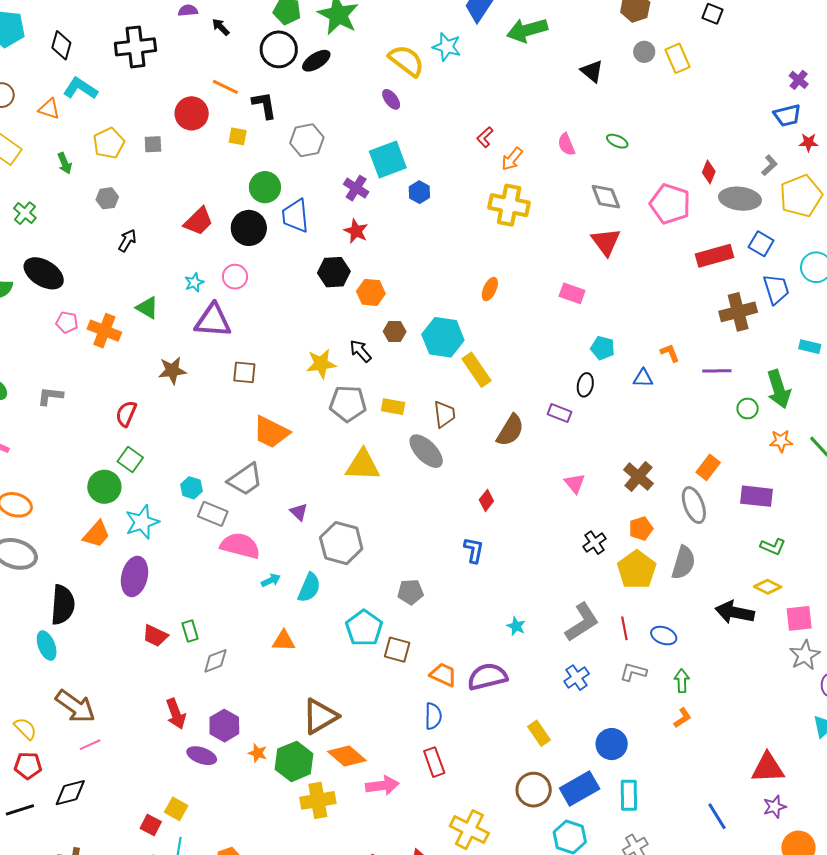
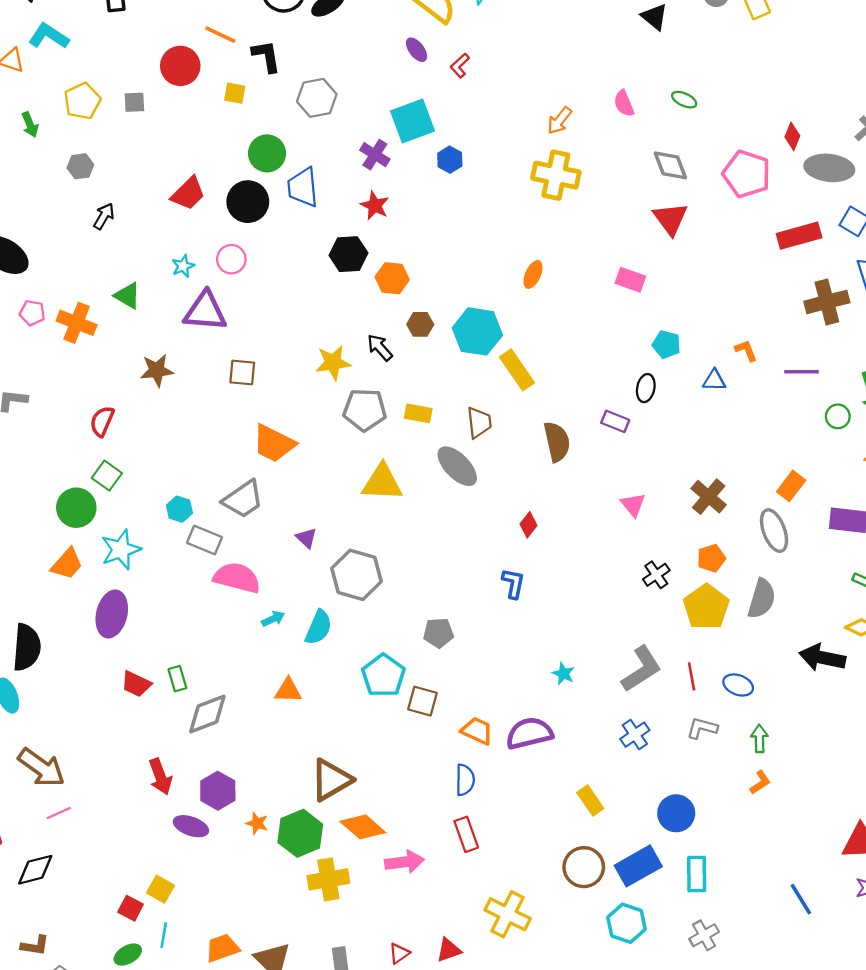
red L-shape: (485, 137) -> (460, 66), moved
brown semicircle: (510, 430) -> (557, 442), turned -44
gray diamond: (215, 661) -> (207, 714), size x1.4

